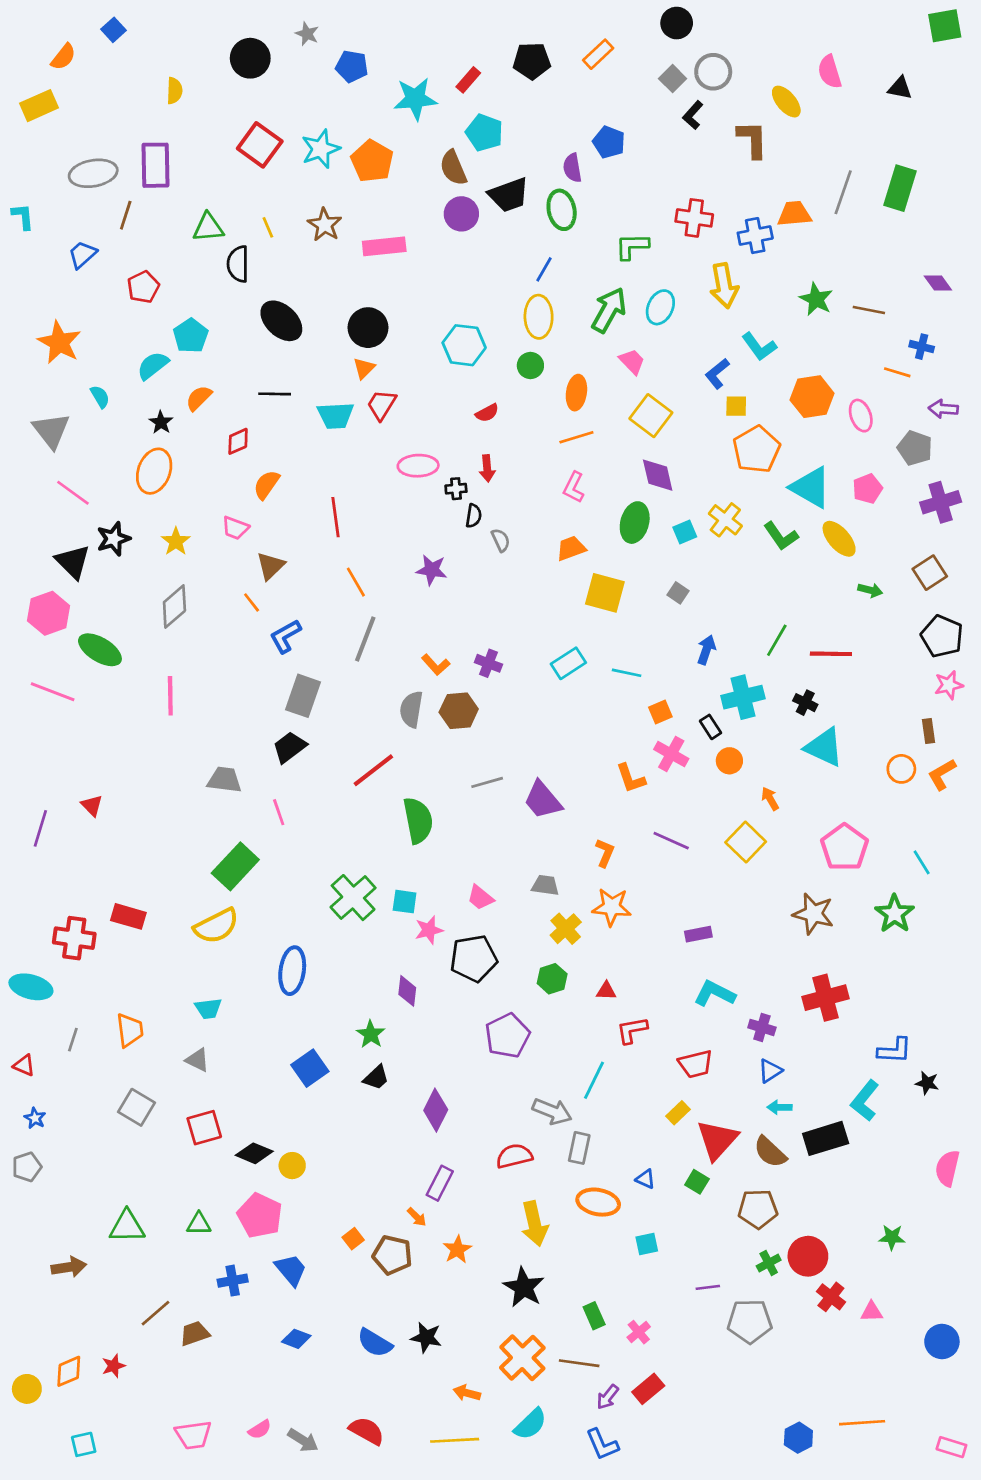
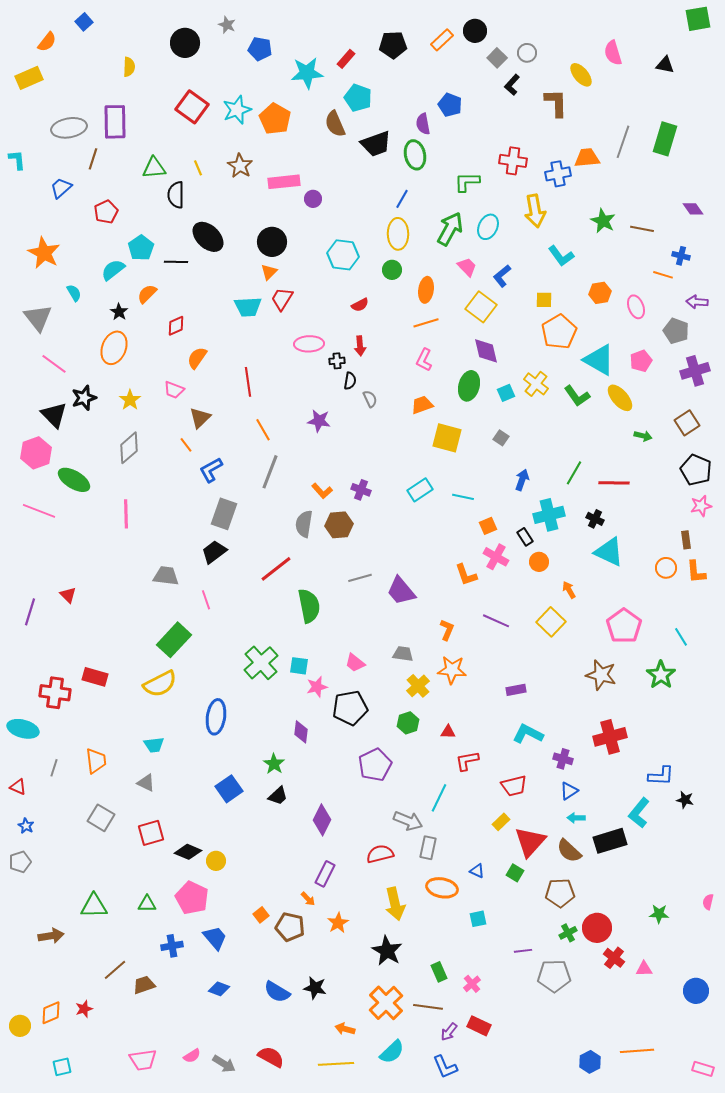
black circle: (677, 23) -> (475, 31), moved
gray circle: (713, 72) -> (527, 53), size x0.7
purple circle: (461, 214) -> (313, 199), moved, size x0.7
blue L-shape: (717, 374) -> (502, 276), moved
black line: (275, 394) -> (176, 262), moved
orange hexagon: (812, 397) -> (600, 293), size x0.7
orange L-shape: (942, 774) -> (696, 572), turned -65
pink semicircle: (947, 1168) -> (708, 902), moved, size x0.6
red rectangle: (648, 1389) -> (479, 1026), turned 65

